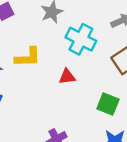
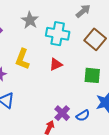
yellow L-shape: (28, 57) -> (22, 59), turned 130

